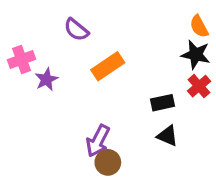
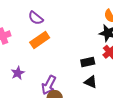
orange rectangle: (108, 66) -> (40, 40), moved
purple star: (46, 79) -> (18, 73), moved

